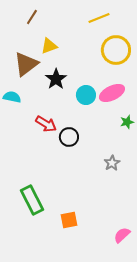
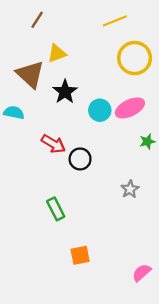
brown triangle: (26, 64) -> (30, 74), turned -40
green rectangle: (32, 200) -> (56, 209), moved, size x0.7

